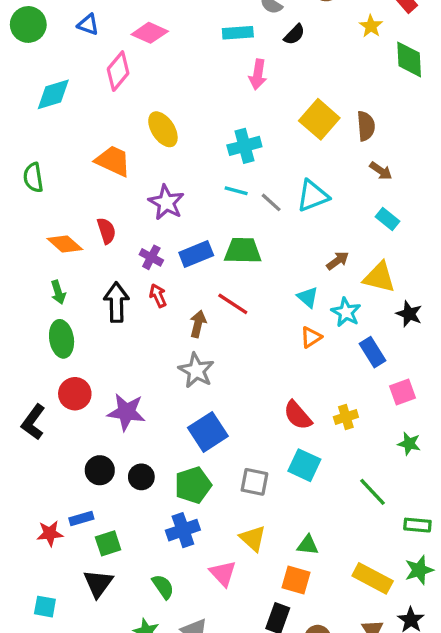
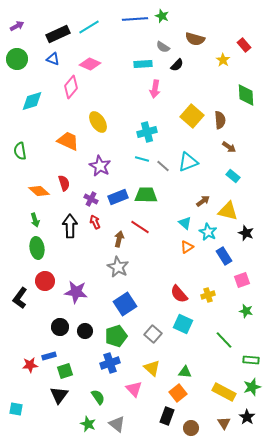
green diamond: (409, 59) -> (246, 95), moved
gray square: (254, 482) -> (153, 334), turned 30
orange square: (296, 580) -> (178, 393), turned 36
cyan square: (45, 607) -> (16, 409), moved

